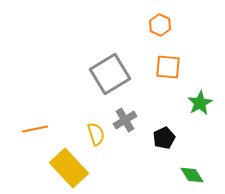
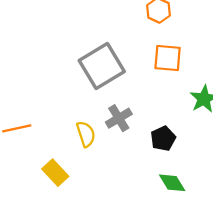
yellow rectangle: (69, 168) -> (55, 173), size x0.6
green diamond: (192, 175) -> (172, 183), moved

